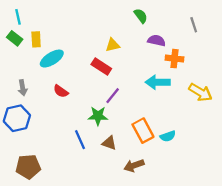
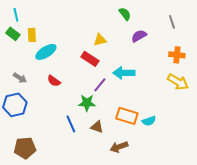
purple semicircle: (156, 41) -> (139, 36), turned -42
orange cross: (175, 59) -> (177, 55), moved
cyan arrow: (158, 82) -> (124, 73), moved
gray arrow: (23, 88) -> (20, 78), turned -48
orange rectangle: (143, 131) -> (127, 116), turned -45

